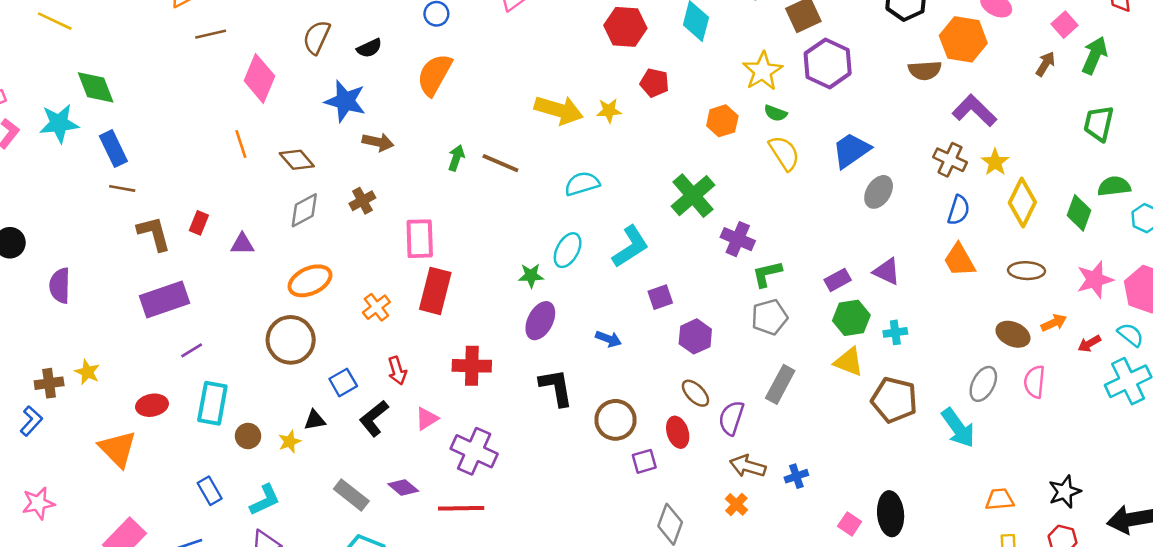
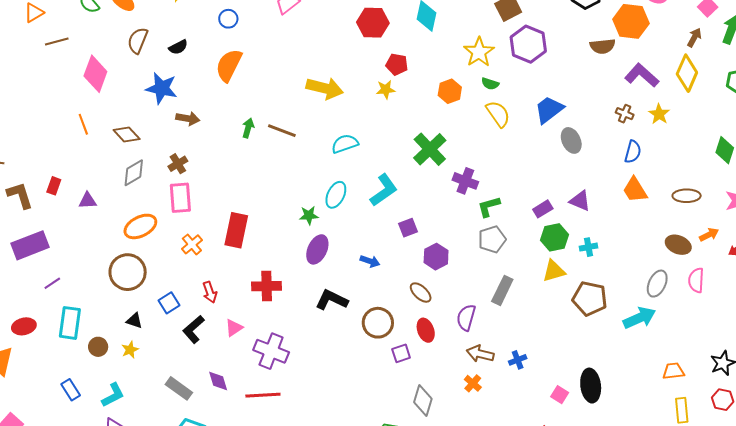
yellow star: (609, 111) -> (386, 89), moved
brown cross: (950, 160) -> (625, 114), size x0.7
gray ellipse: (879, 192) -> (571, 140), turned -55
yellow diamond: (1022, 202) -> (687, 73), moved
pink rectangle: (420, 239) -> (180, 198), moved
yellow triangle: (849, 362) -> (554, 271), turned -35
black L-shape: (556, 387) -> (332, 300), turned -52
brown ellipse: (695, 393) -> (421, 293), moved
black triangle: (315, 420) -> (134, 321), moved, turned 30
cyan arrow: (958, 428) -> (639, 318), turned -76
purple diamond: (403, 487) -> (218, 381), turned 35

